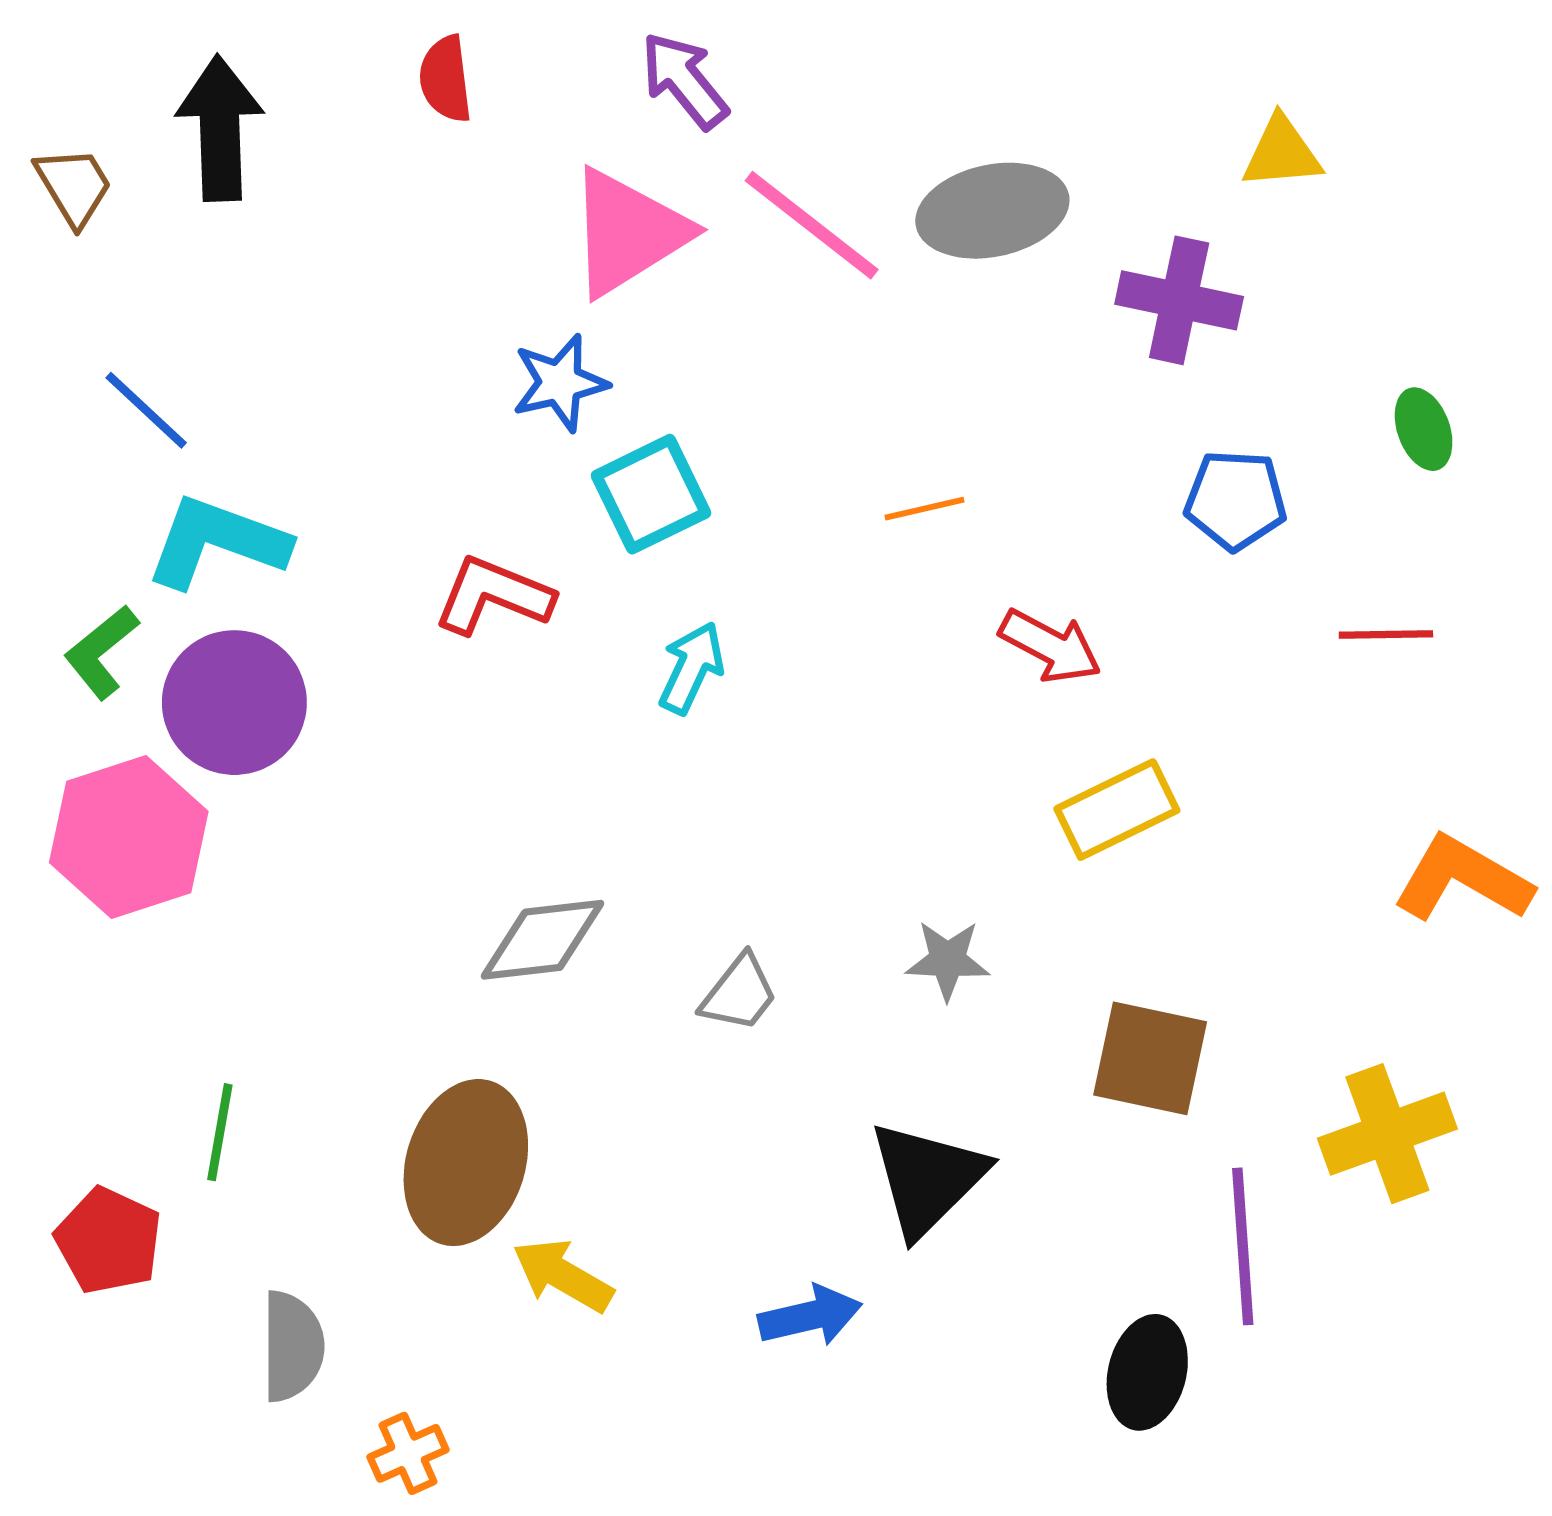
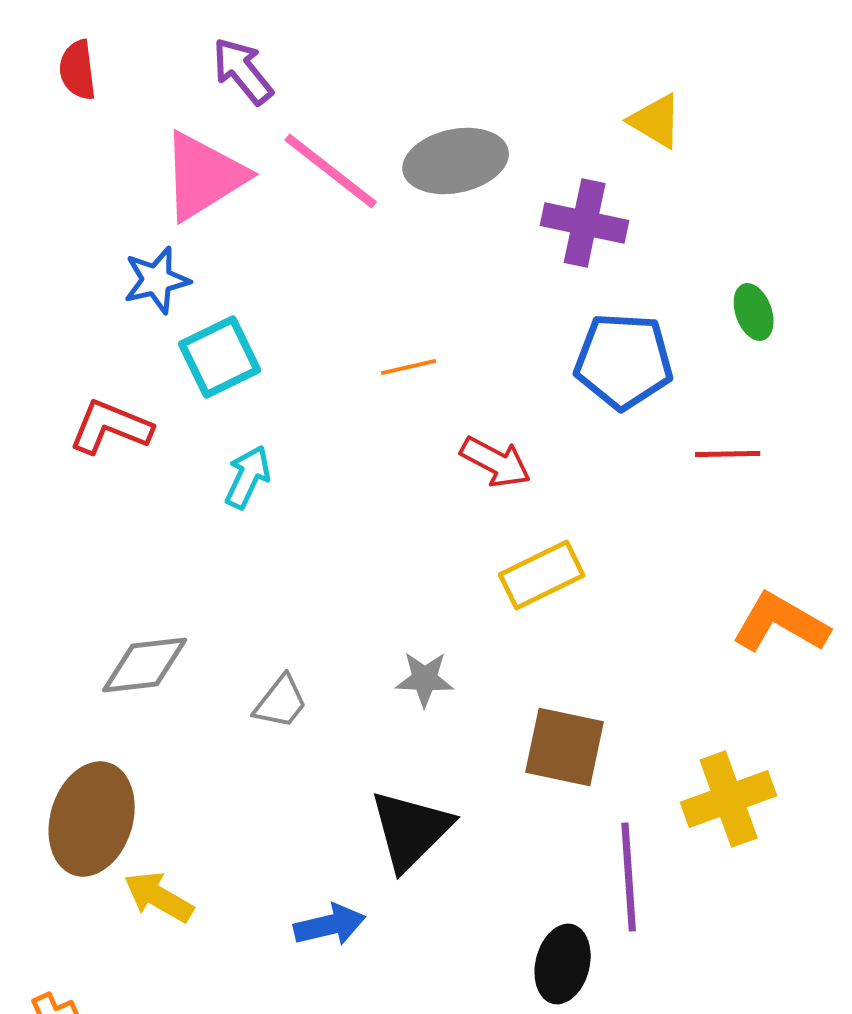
yellow triangle: (1282, 153) -> (656, 121), turned 36
blue pentagon: (1235, 500) -> (624, 361), size x1.4

